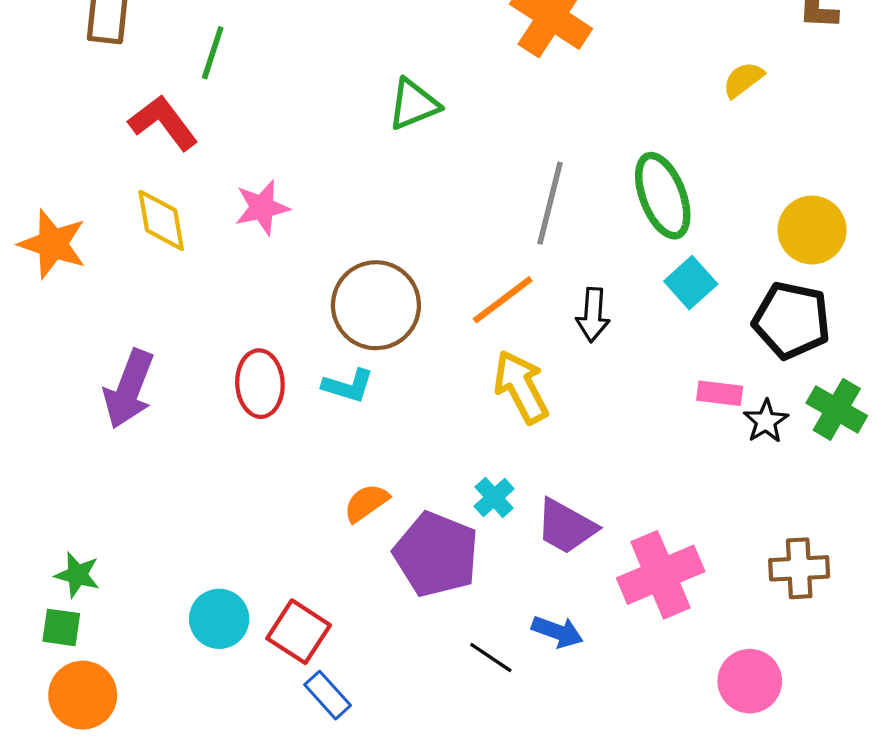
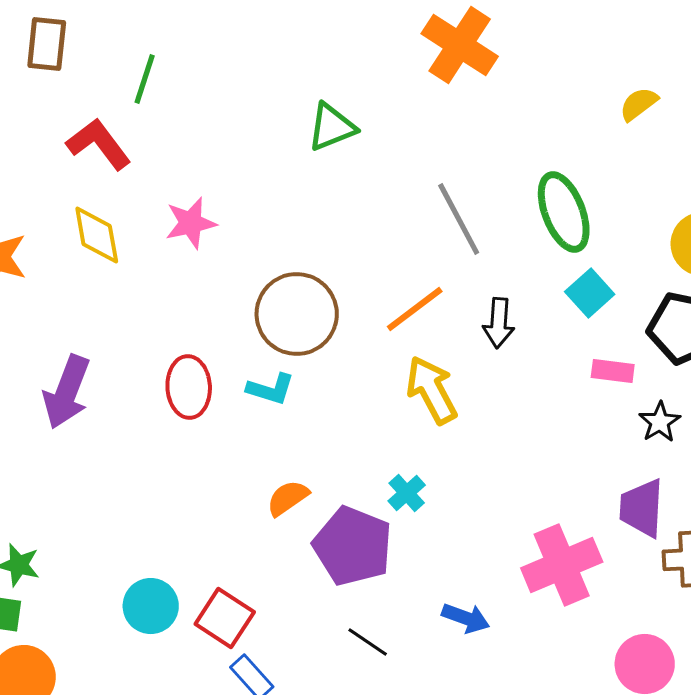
gray line: (550, 203) -> (459, 219), turned -42
pink rectangle: (720, 393) -> (613, 371), moved
purple trapezoid: (566, 526) -> (642, 508), moved, turned 64
black line: (491, 657) -> (368, 642), moved

